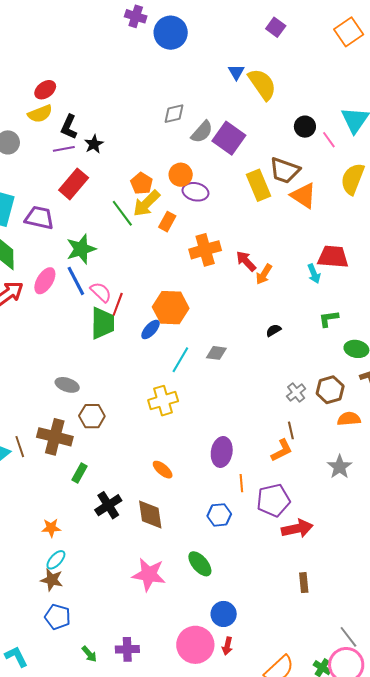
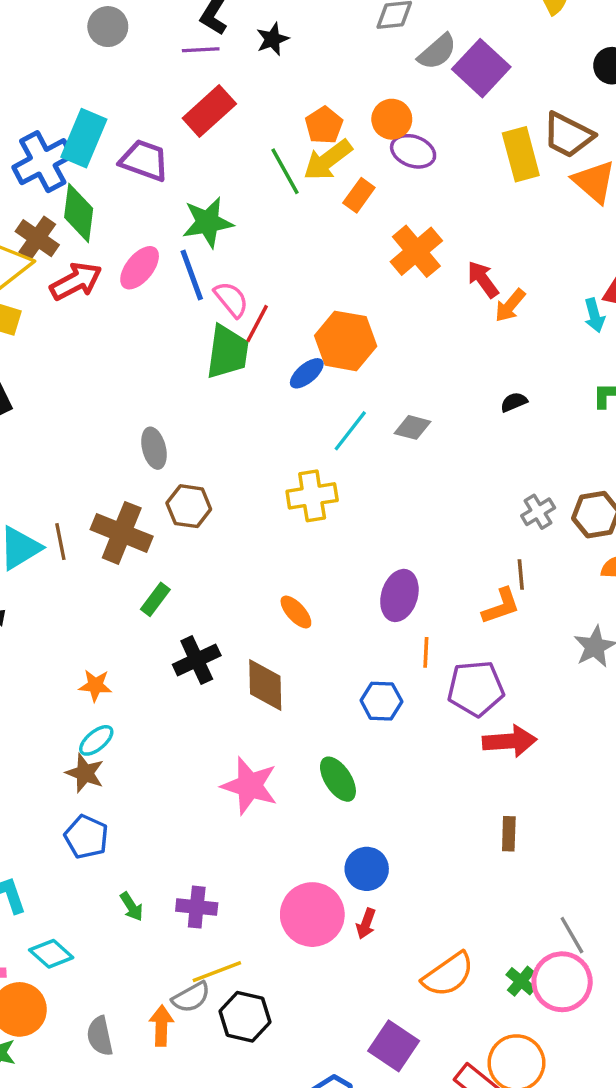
black star: (94, 144) -> (273, 39), moved
orange cross: (205, 250) -> (416, 251), turned -32
gray ellipse: (67, 385) -> (154, 448), turned 50

